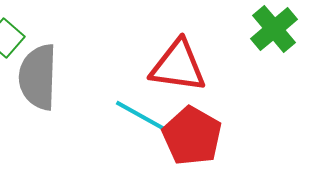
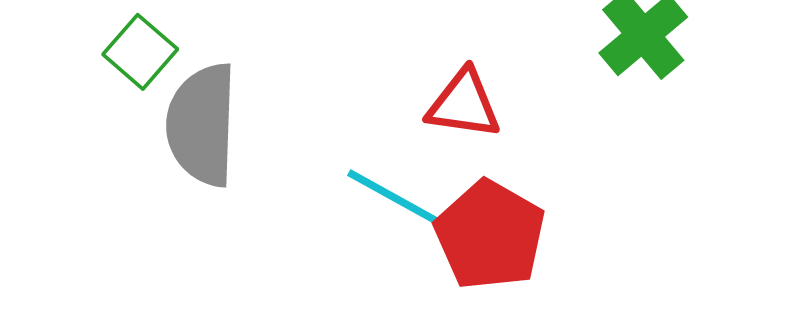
red triangle: (178, 66) -> (464, 104), size x0.7

